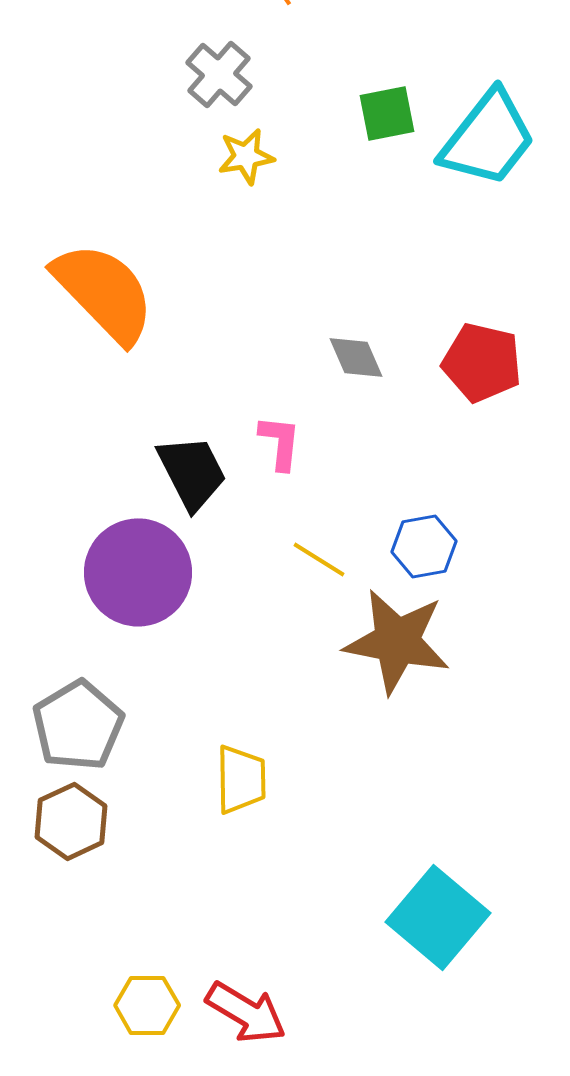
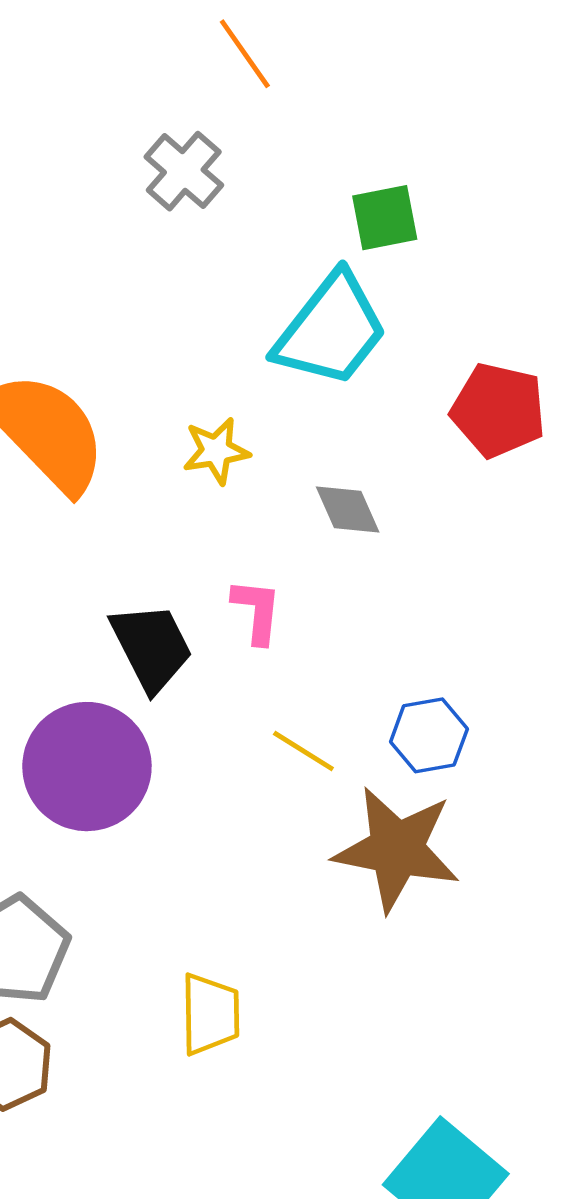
cyan trapezoid: (488, 138) -> (331, 330), moved
yellow star: (246, 156) -> (216, 451), moved
red pentagon: (482, 362) -> (498, 410), moved

